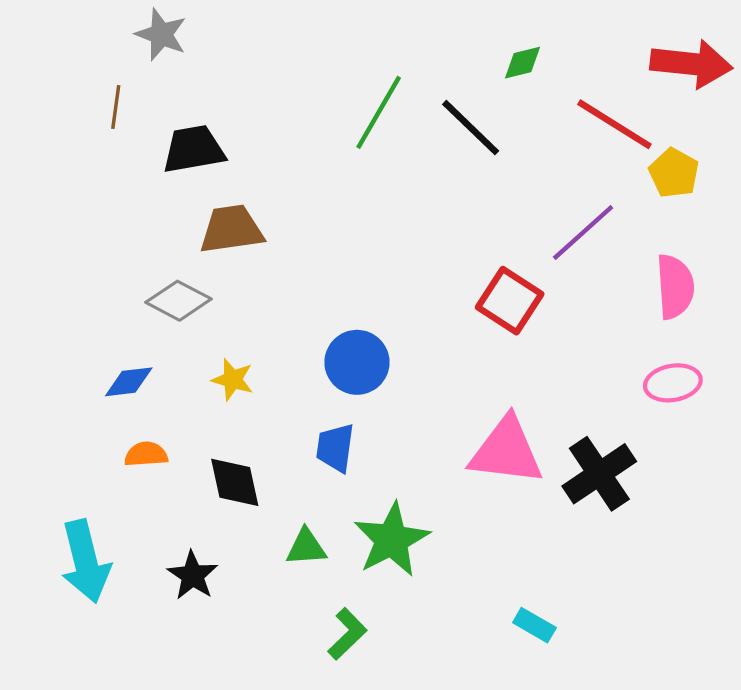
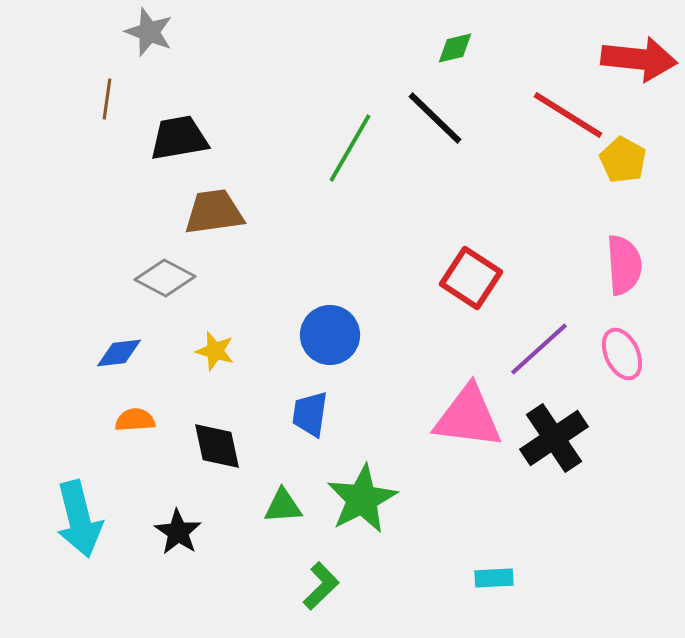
green diamond: (522, 63) -> (455, 48), moved
green line: (379, 112) -> (350, 148), moved
purple line: (583, 232) -> (539, 349), moved
pink ellipse: (673, 383) -> (622, 354), turned 75
cyan rectangle: (534, 625) -> (494, 578), turned -33

